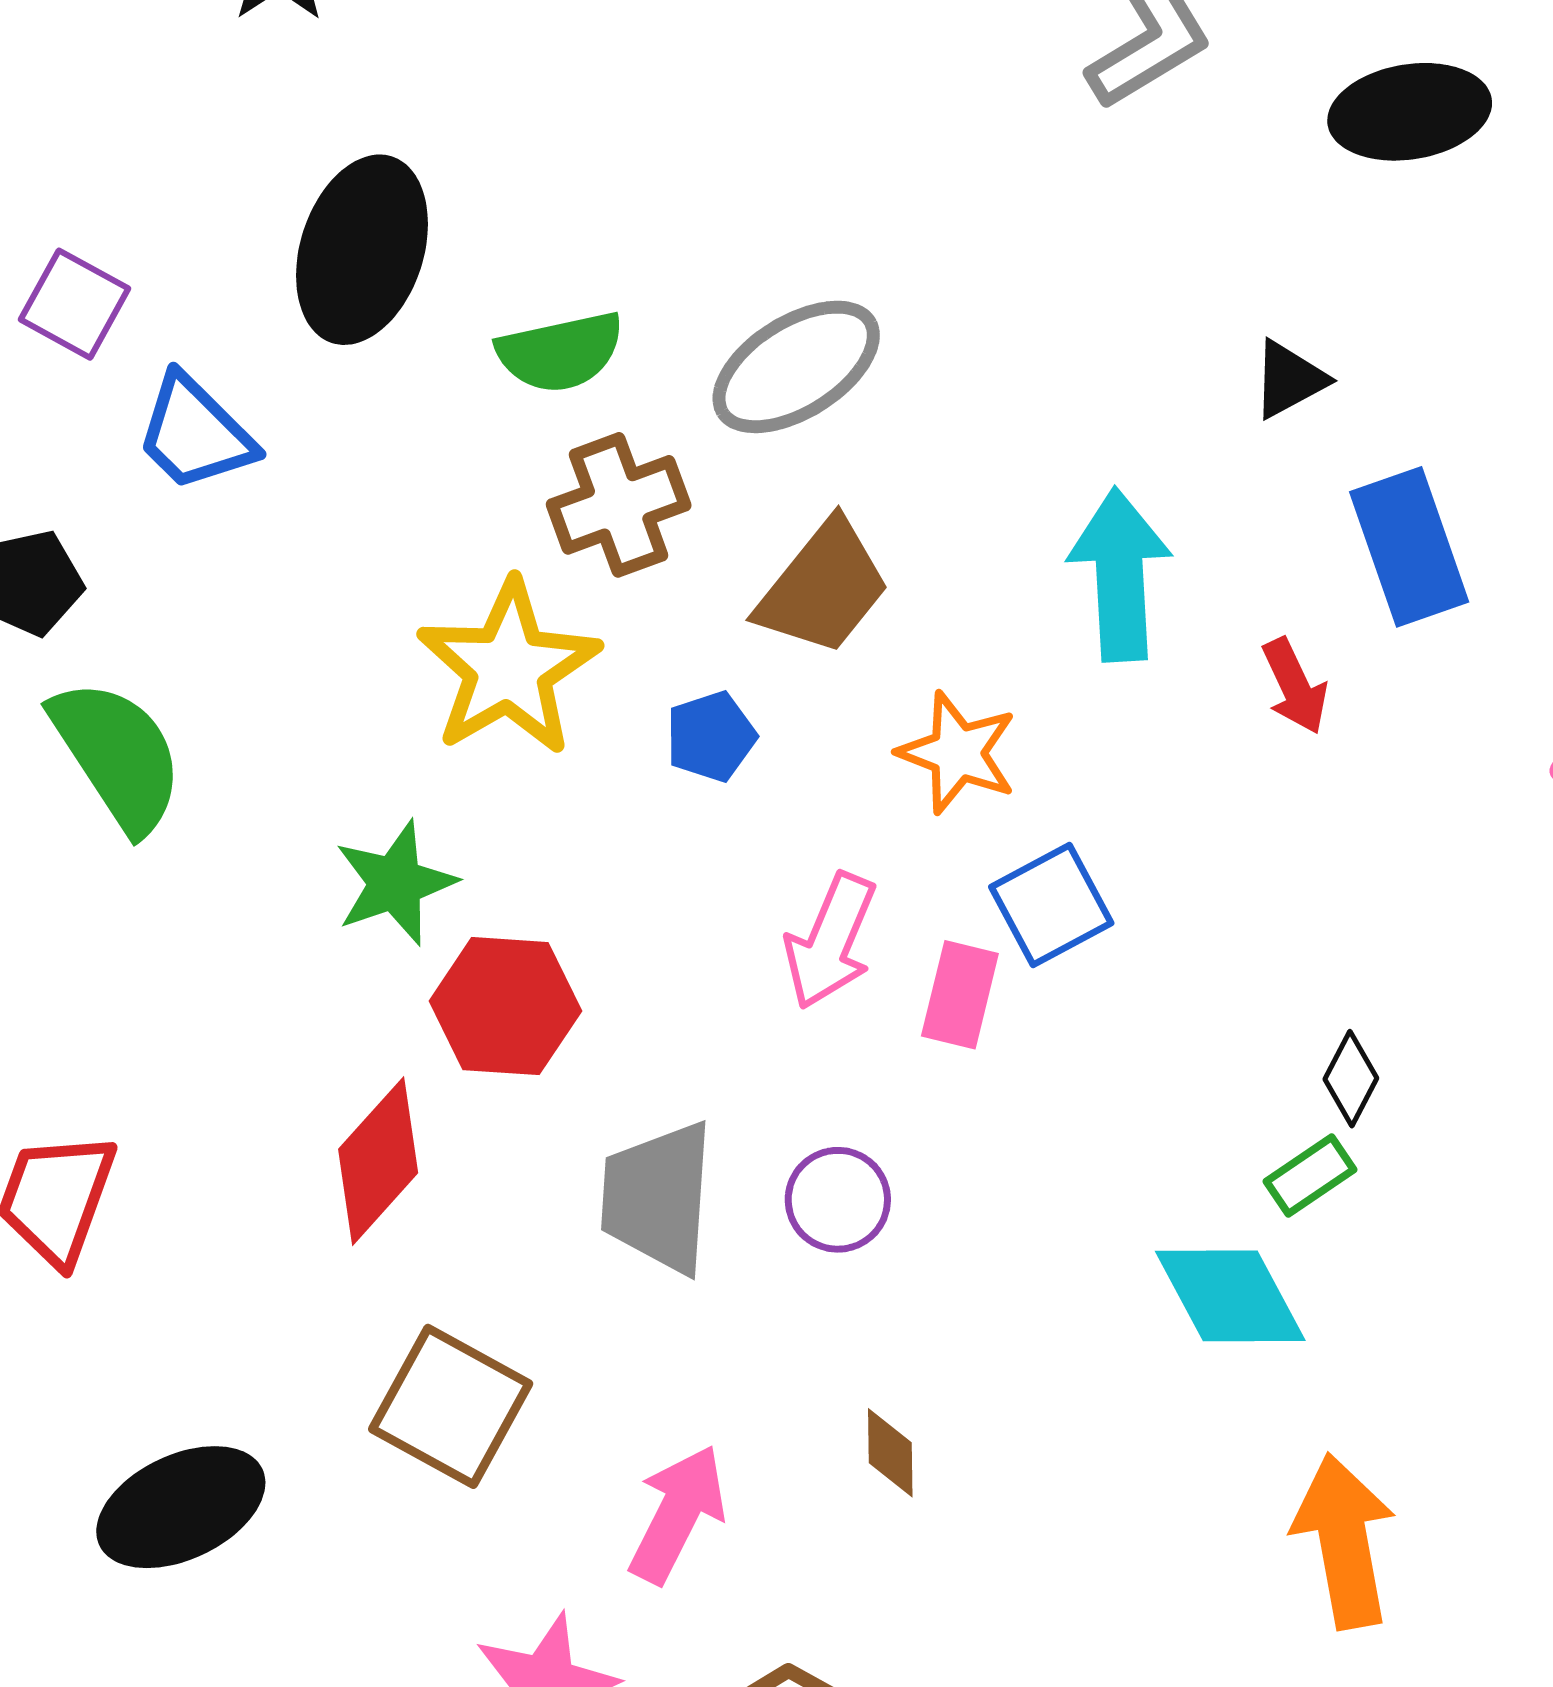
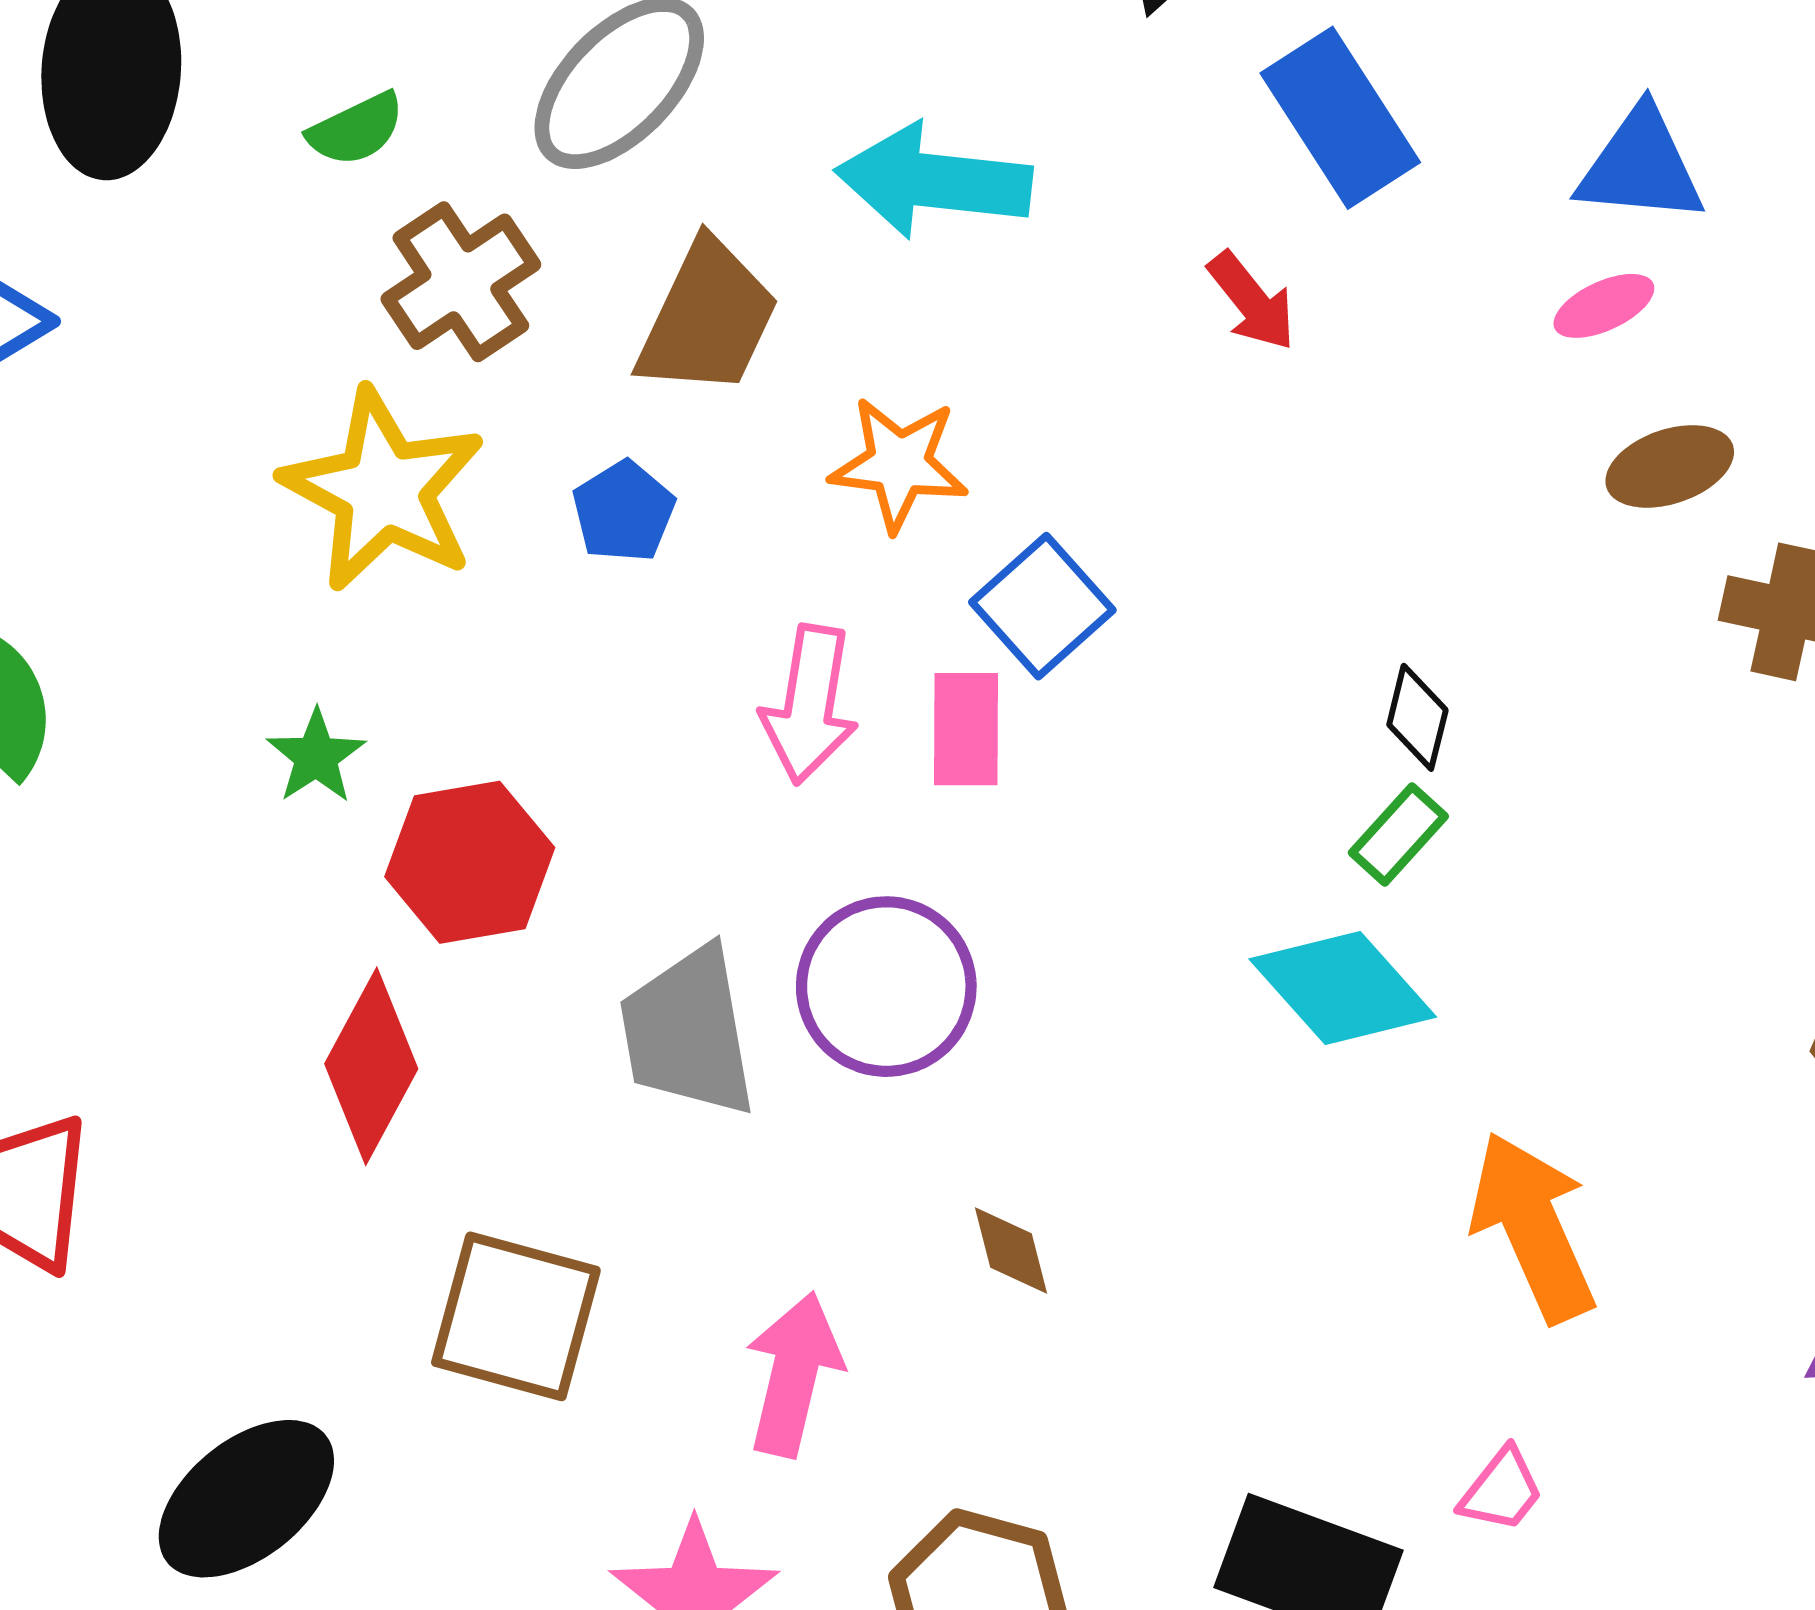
green semicircle: (560, 352) -> (356, 129), size x0.7
cyan arrow: (1120, 575) -> (934, 181), moved, turned -67
green star: (395, 883) -> (316, 756), size x0.7
purple circle: (838, 1200) -> (886, 987), size x1.5

